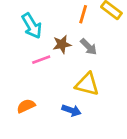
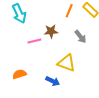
cyan arrow: (32, 26) -> (19, 13), moved
gray arrow: (89, 47) -> (81, 37), moved

